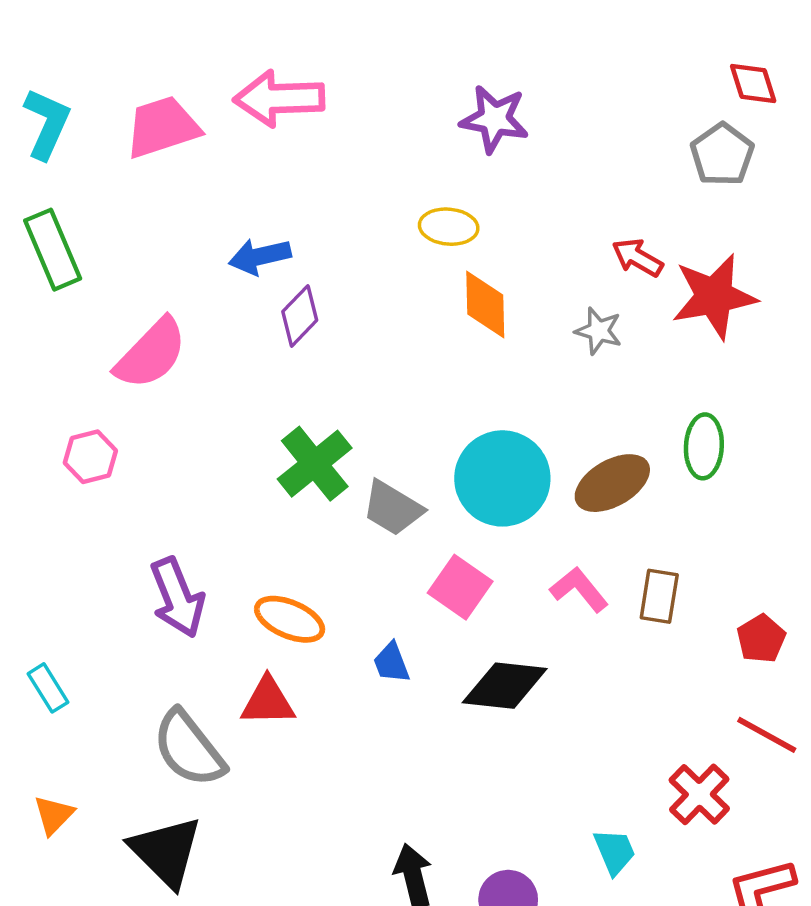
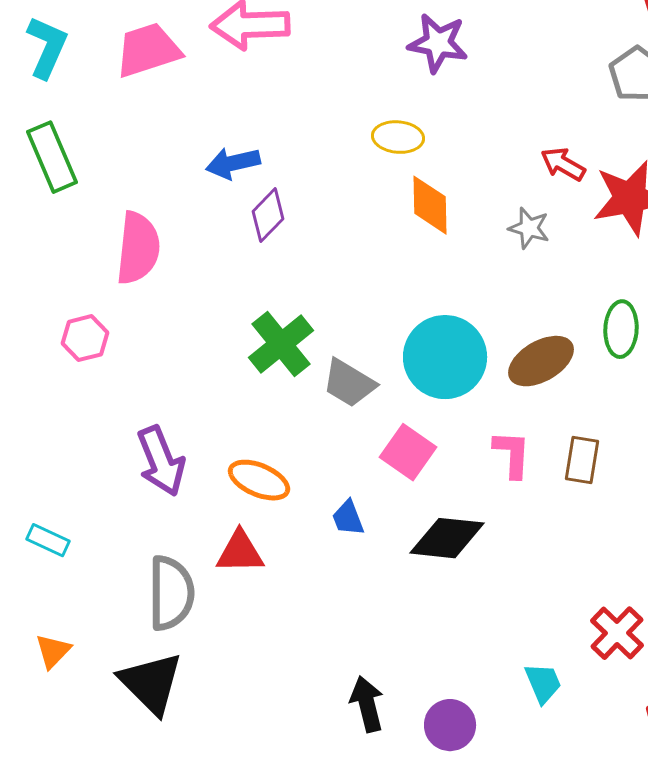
pink semicircle: (151, 354) -> (138, 248), turned -38
pink L-shape: (579, 589) -> (512, 454), turned 42
cyan rectangle: (48, 688) -> (48, 540), turned -33
gray semicircle: (189, 749) -> (171, 593), turned -142

